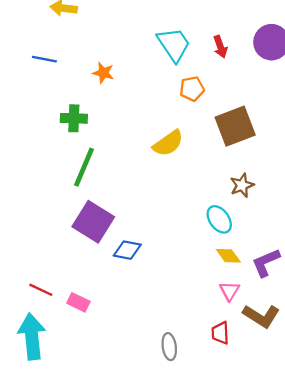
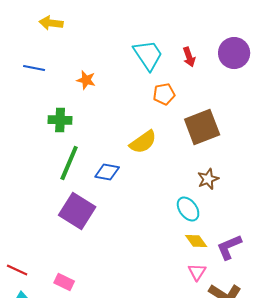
blue diamond: (127, 250) -> (107, 172), moved
red line: (41, 290) -> (17, 270), moved

